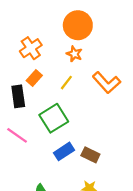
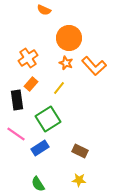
orange L-shape: (107, 83) -> (94, 66), moved
blue rectangle: (64, 151) -> (40, 148), moved

